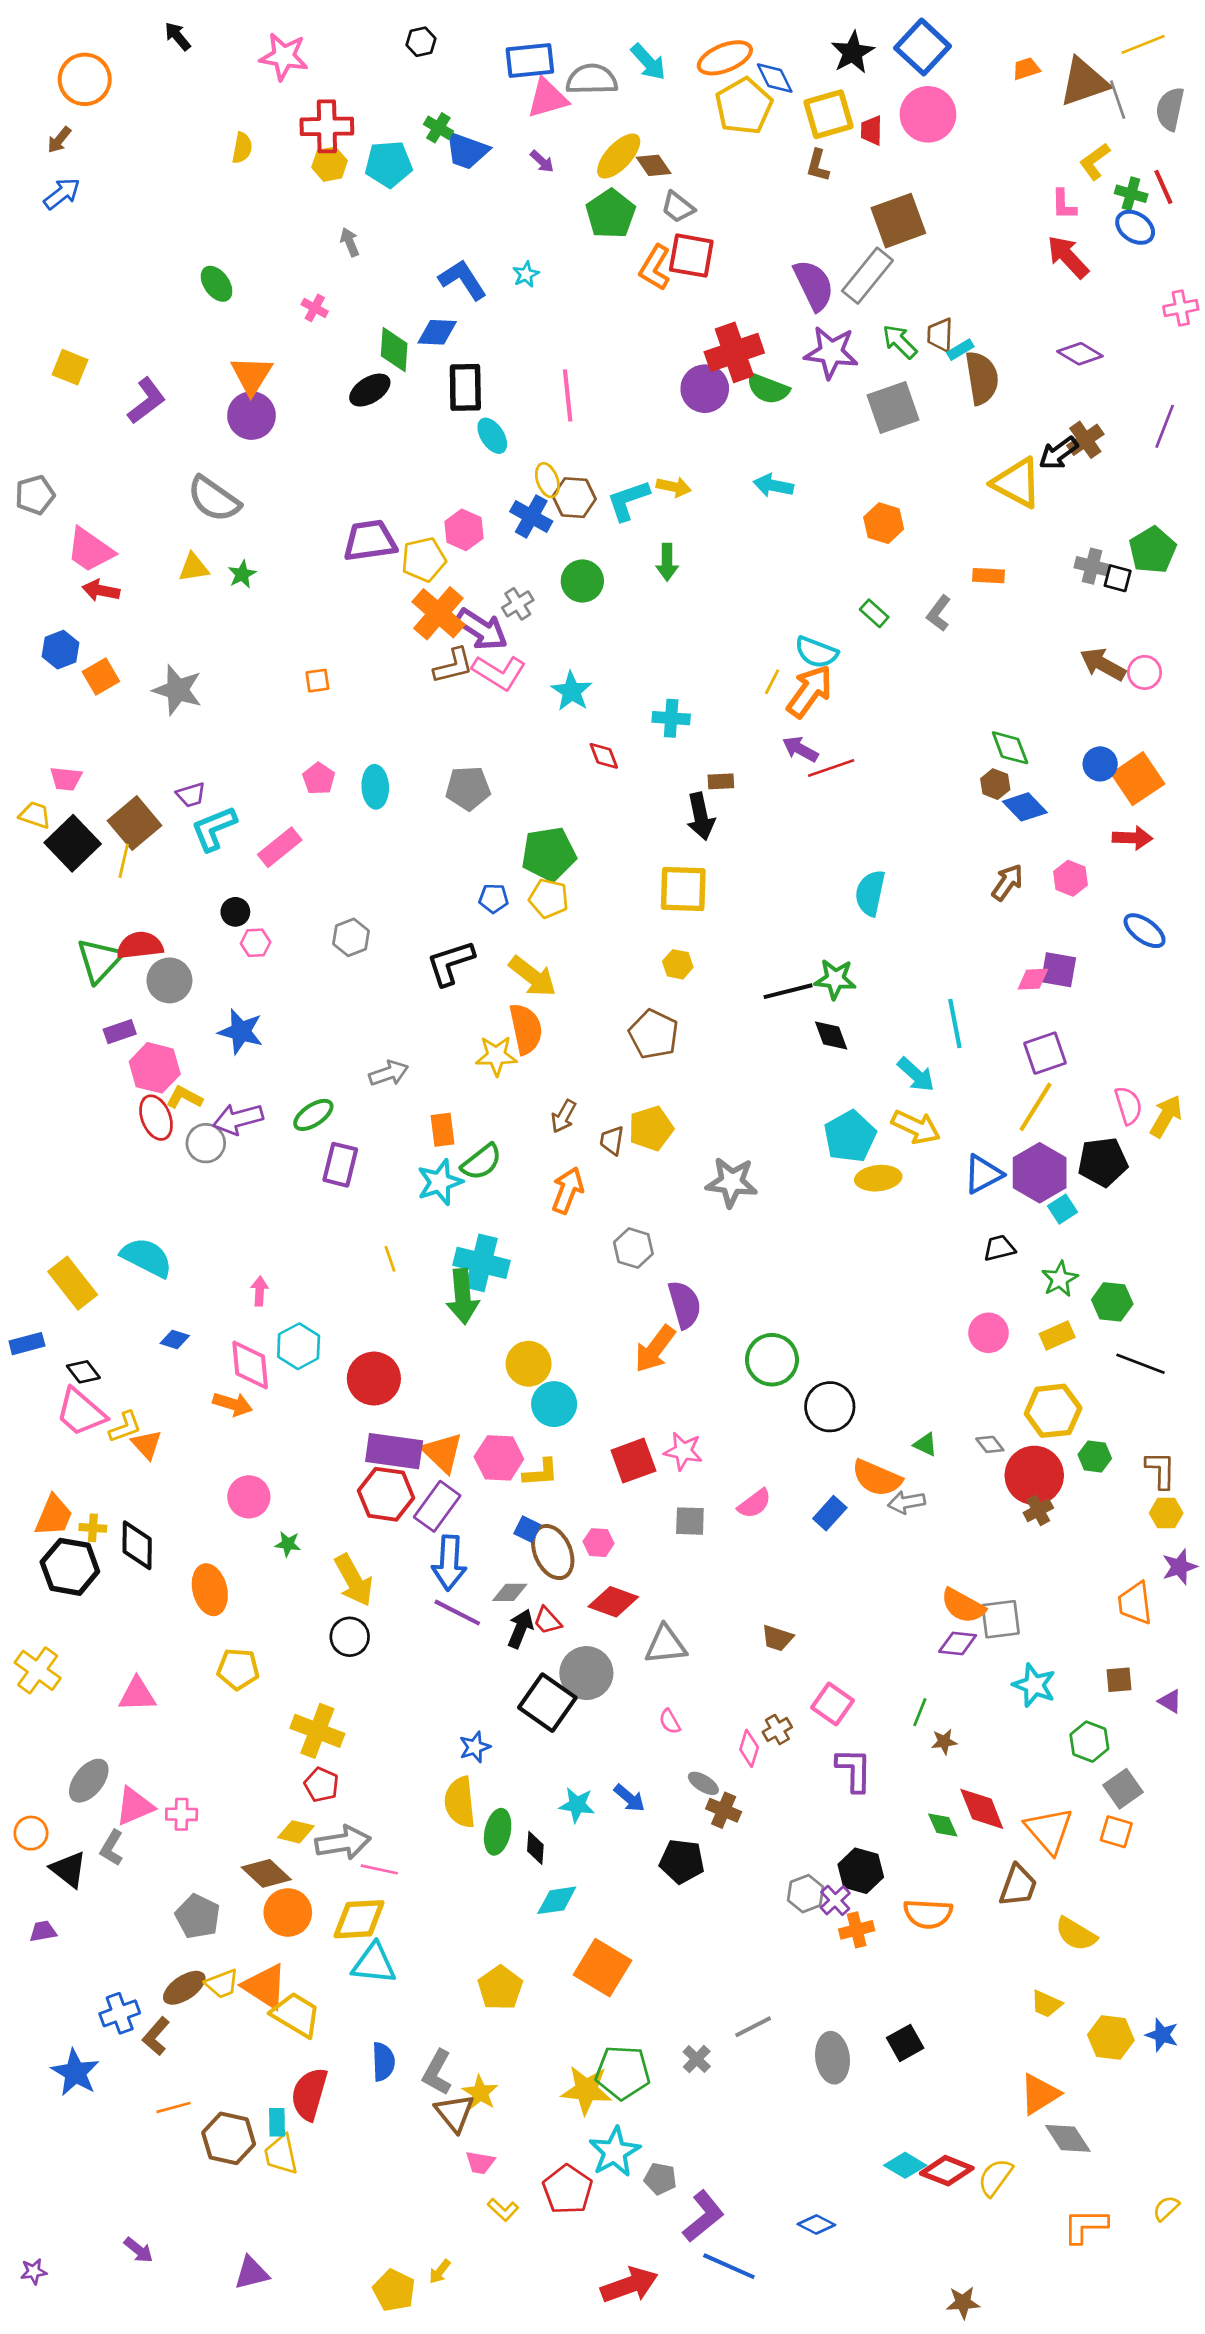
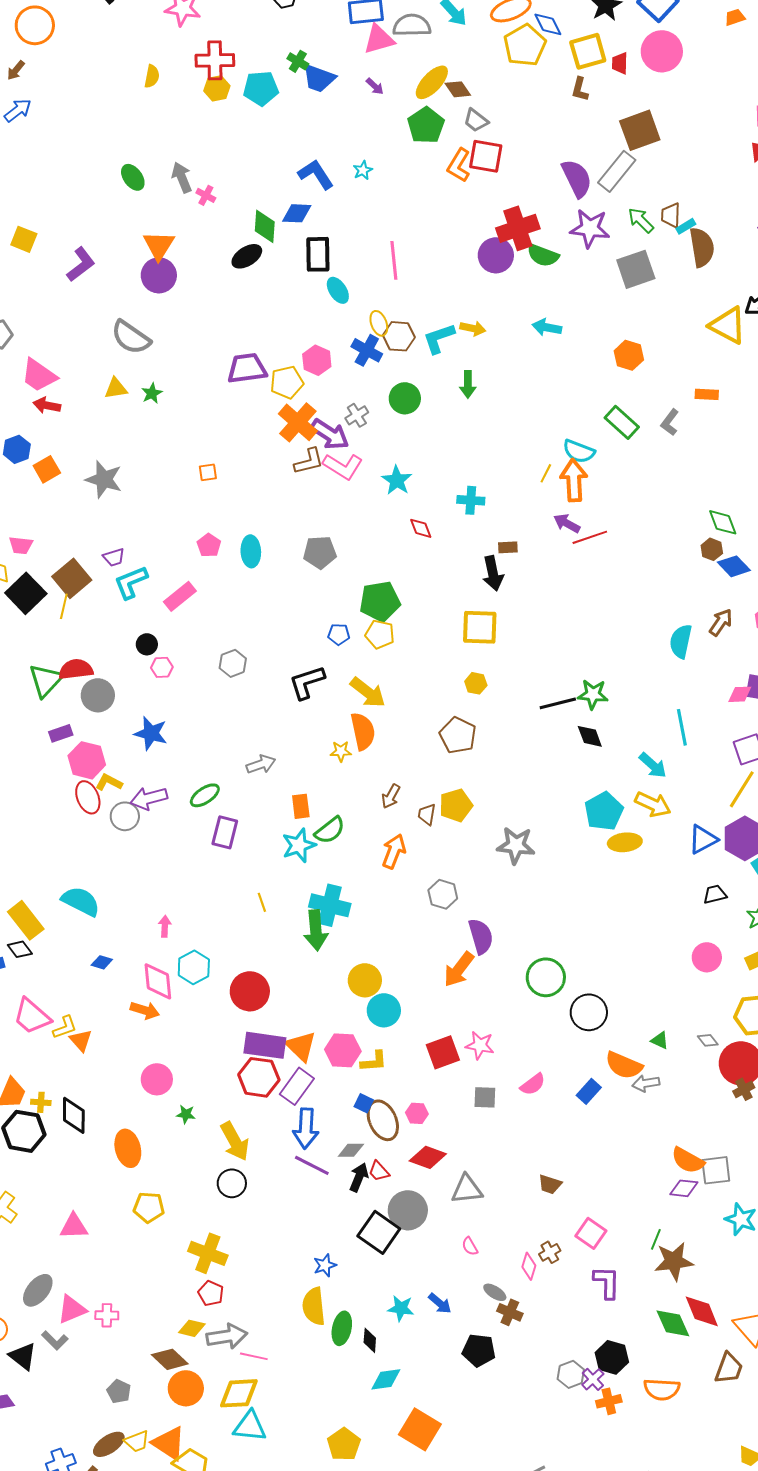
gray arrow: (350, 242) -> (182, 177), moved, size x1.4
green rectangle: (874, 613) -> (622, 422), size x1.6
orange arrow: (810, 691) -> (574, 480), turned -39
cyan semicircle: (870, 893) -> (681, 641), moved
yellow star: (496, 1056) -> (341, 751), size x0.7
black diamond: (83, 1372) -> (20, 949), moved
brown star: (944, 1742) -> (674, 1261), size x2.0
green diamond: (943, 1825) -> (673, 1323), size x1.5
gray L-shape: (112, 1848) -> (55, 1340), turned -76
gray pentagon: (198, 1916) -> (119, 1391), size x0.7

